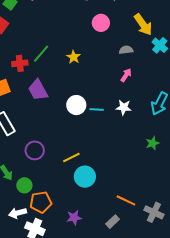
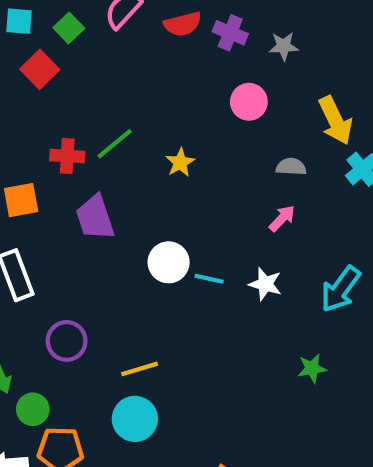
cyan circle: (85, 177) -> (135, 419), moved

